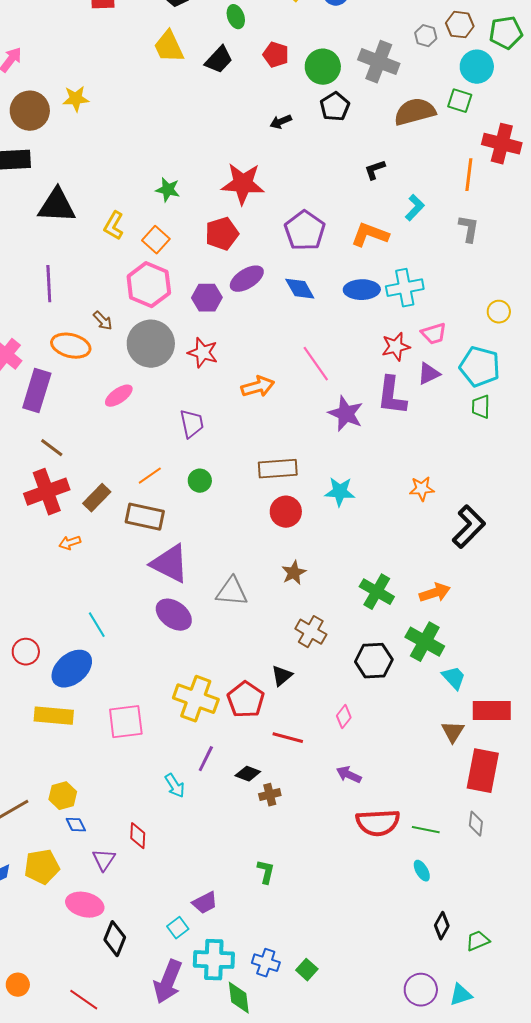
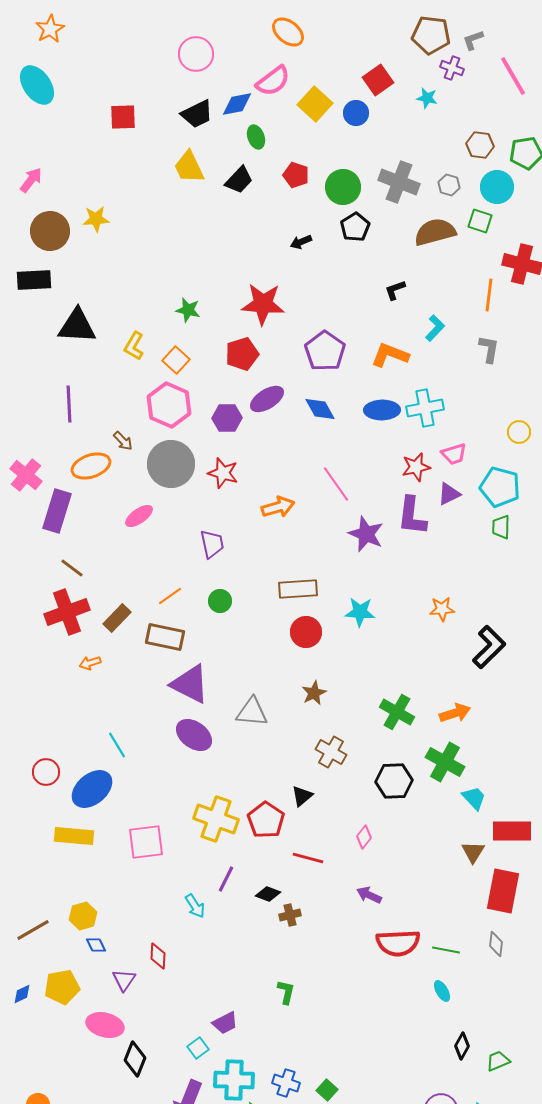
gray hexagon: (426, 36) -> (449, 185), moved
orange ellipse: (71, 346) -> (91, 466), turned -33

